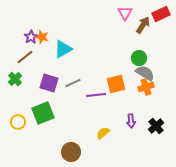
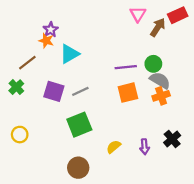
purple star: (31, 37) -> (51, 30), moved
purple line: (96, 95) -> (126, 67), moved
green square: (43, 113) -> (79, 125), moved
purple arrow: (131, 121) -> (145, 147), moved

